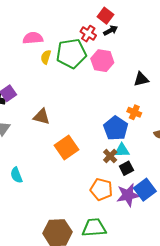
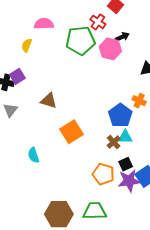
black arrow: (111, 30) -> (122, 37), moved
yellow semicircle: (46, 57) -> (27, 45), moved
black square: (126, 168) -> (126, 164), moved
cyan semicircle: (16, 175) -> (33, 155), moved

